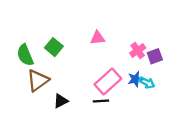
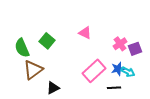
pink triangle: (97, 38) -> (85, 33), turned 32
black line: (101, 101) -> (114, 88), moved

